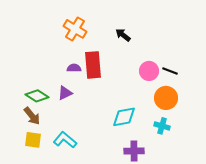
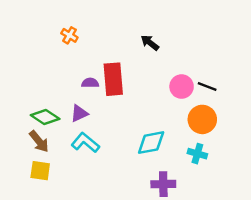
orange cross: (75, 29) -> (69, 35), moved, size x0.6
cyan L-shape: (65, 140) -> (85, 143), moved

